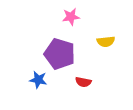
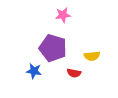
yellow semicircle: (106, 41) -> (92, 56), moved

